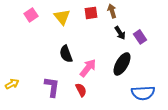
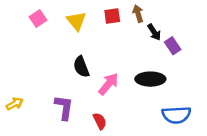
black arrow: (120, 33) -> (154, 32), moved
black ellipse: (122, 64) -> (150, 79), turned 60
red semicircle: (81, 90) -> (100, 121), moved

